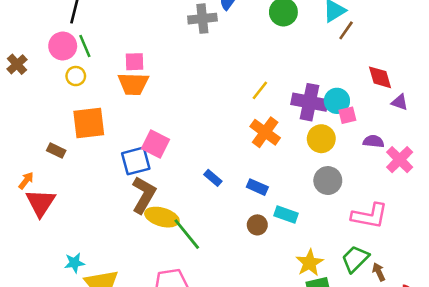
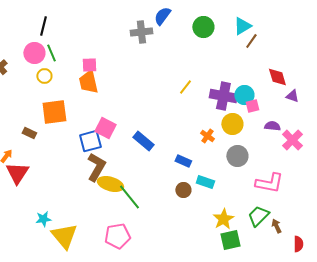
orange trapezoid: (133, 84) -> (88, 82), turned 75
orange cross: (265, 132) -> (207, 136), moved, size x0.6
blue rectangle: (213, 178) -> (143, 141), moved, size x1.5

